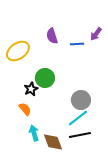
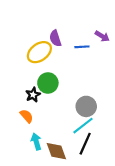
purple arrow: (96, 34) -> (102, 36), turned -96
yellow ellipse: (18, 51) -> (39, 52), moved
black line: (80, 135) -> (85, 144), turned -55

